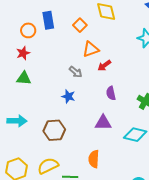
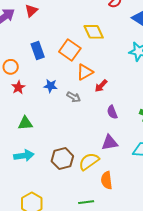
orange square: (80, 25) -> (70, 50), size x1.5
orange circle: (28, 30) -> (11, 67), moved
green triangle: (24, 78) -> (25, 123), moved
blue star: (68, 96) -> (51, 86), moved
yellow semicircle: (48, 166) -> (89, 161), moved

